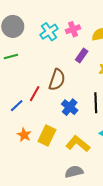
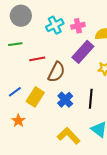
purple rectangle: (82, 56) -> (83, 52), size x1.6
red line: (35, 94) -> (37, 59), moved, turned 42
yellow rectangle: (47, 136) -> (35, 97), moved

